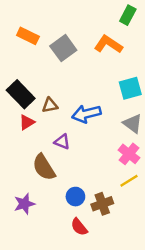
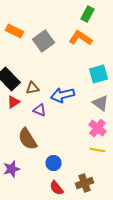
green rectangle: (128, 15) -> (88, 14), moved
purple triangle: (62, 142) -> (40, 110), moved
yellow line: (129, 181) -> (98, 150), turned 42
brown cross: (102, 204) -> (84, 183), moved

